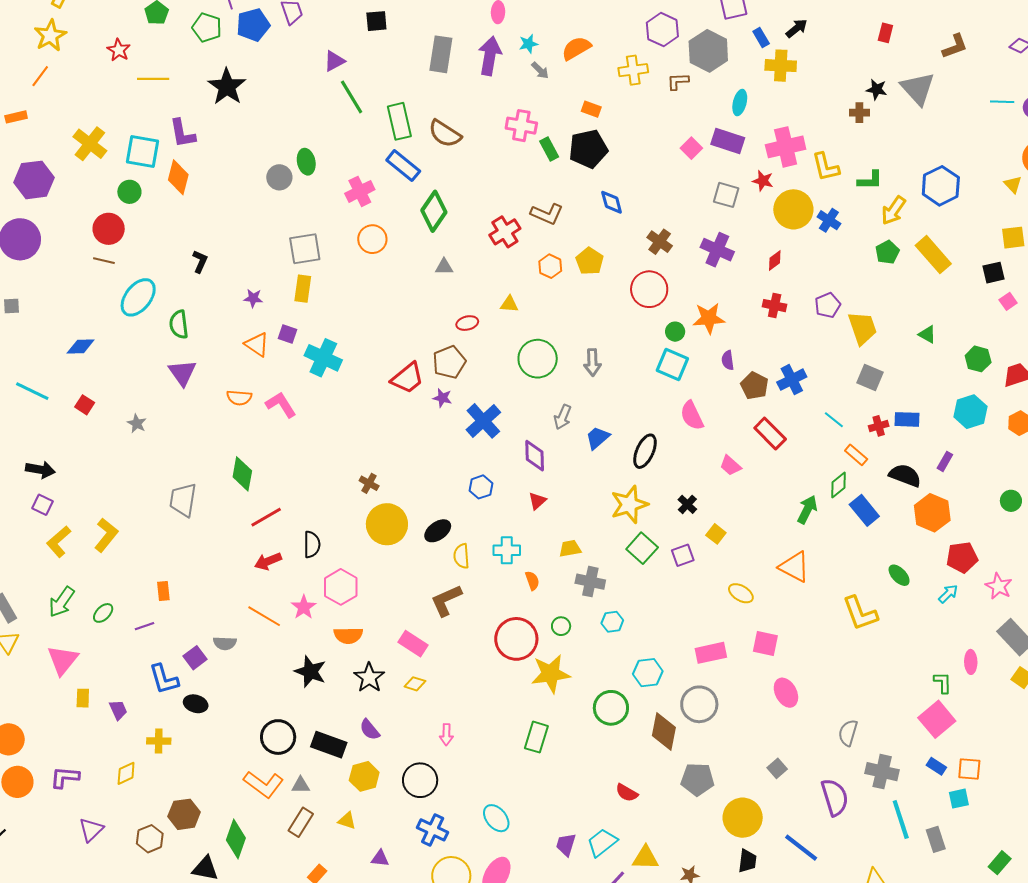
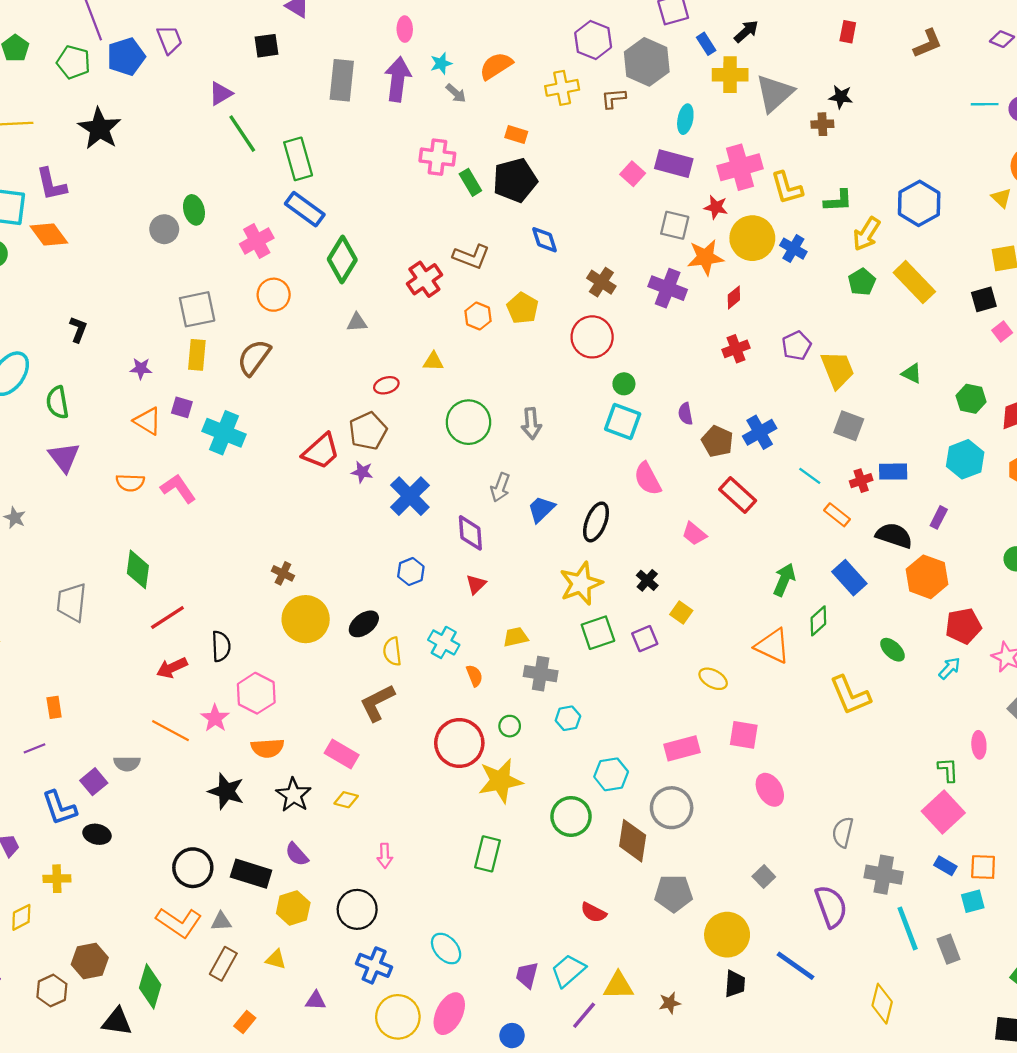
gray triangle: (918, 89) -> (775, 93), moved, turned 33
brown semicircle: (445, 134) -> (254, 357), moved, turned 96
orange diamond: (178, 177) -> (49, 235), turned -48
red cross: (775, 306) -> (736, 349), turned -30
orange star: (709, 318) -> (705, 257), moved
green diamond: (839, 485) -> (818, 621), moved
green square: (642, 548) -> (598, 633), turned 32
cyan cross: (507, 550) -> (444, 642), turned 32

